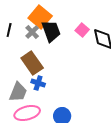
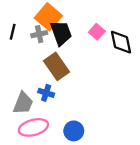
gray cross: (32, 32) -> (39, 34), turned 32
brown rectangle: (32, 63) -> (56, 66), moved

